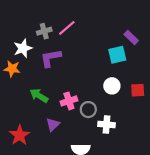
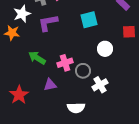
cyan square: (117, 55) -> (89, 20), moved
red square: (138, 90) -> (129, 32), moved
purple triangle: (53, 125) -> (50, 85), turned 32
white cross: (107, 125) -> (100, 85), turned -35

